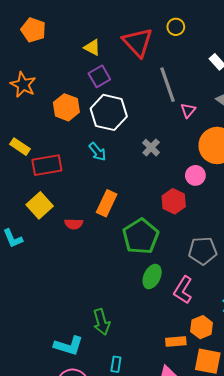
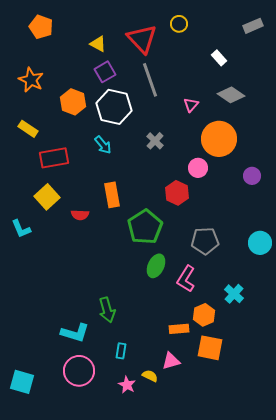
gray line: (168, 85) -> (150, 80), moved
yellow rectangle: (20, 147) -> (28, 129), moved
orange rectangle: (107, 203) -> (112, 195), turned -35

